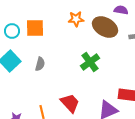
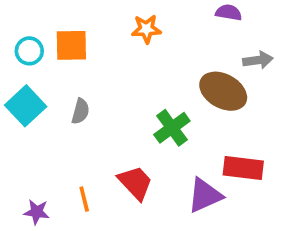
brown ellipse: (105, 27) -> (223, 91), moved
green cross: (90, 62) -> (172, 128), moved

